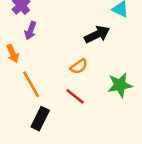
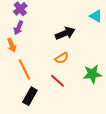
purple arrow: (31, 31) -> (18, 28), moved
black arrow: (97, 34) -> (65, 33), moved

